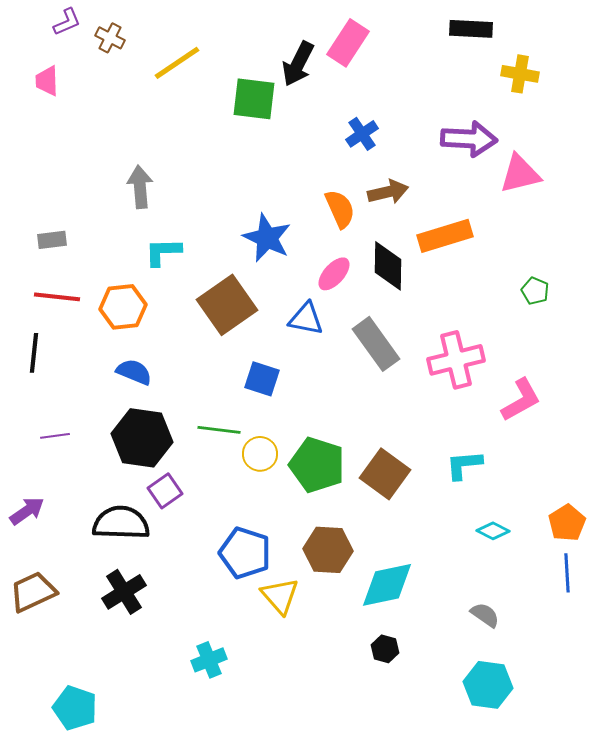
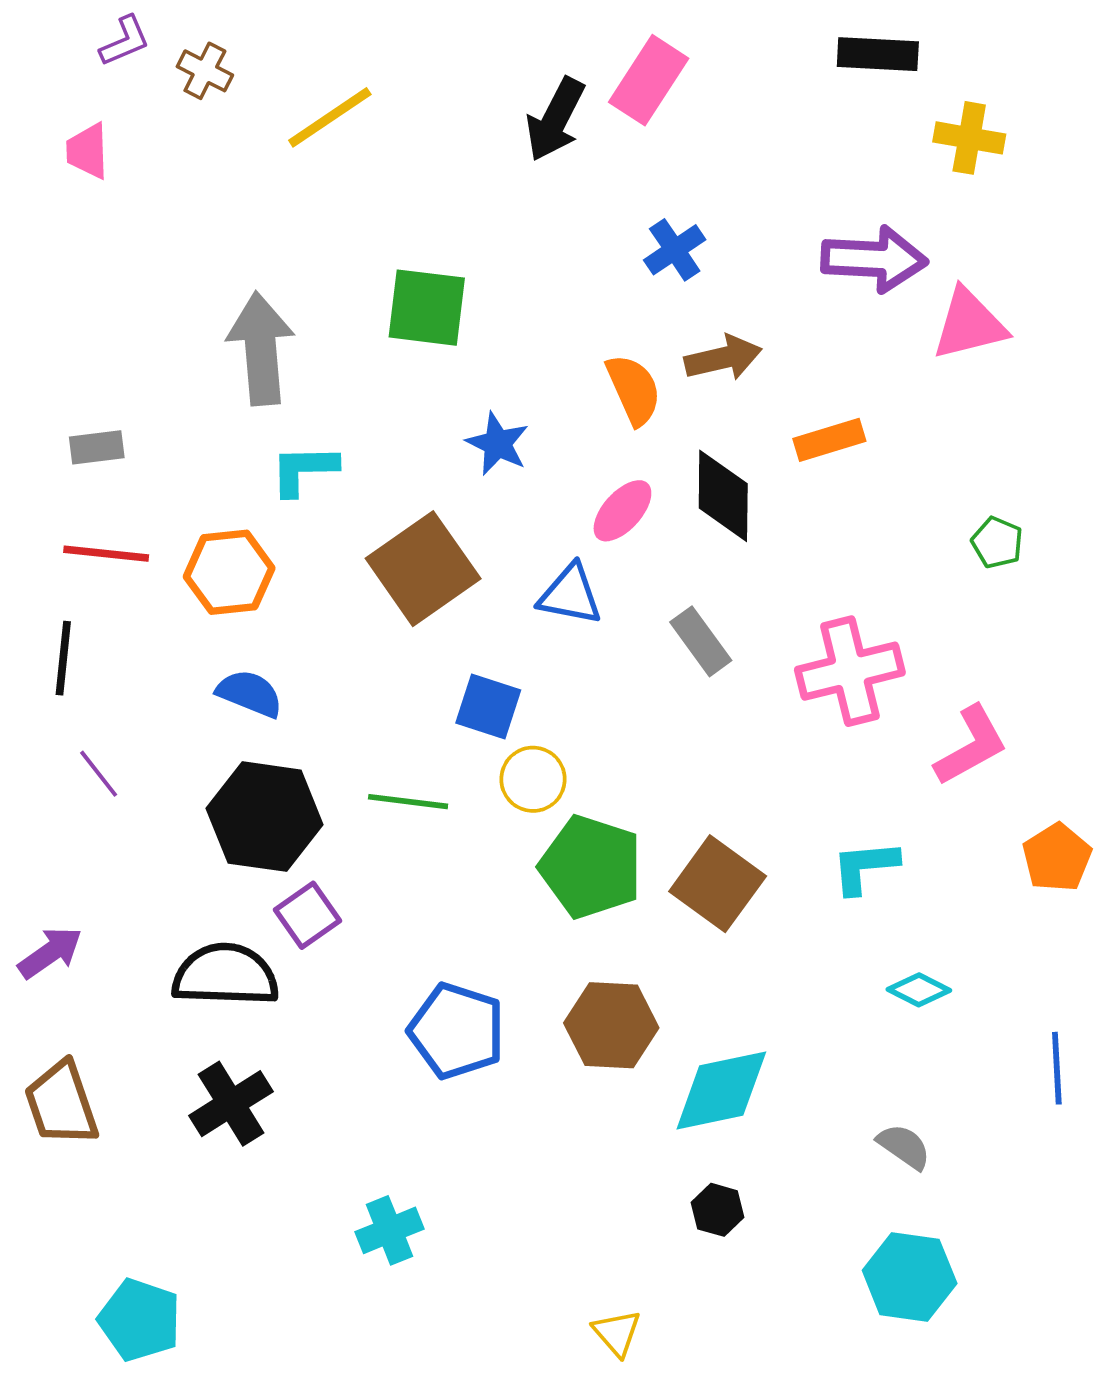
green square: (254, 99) -> (427, 308), moved
gray arrow: (140, 187) -> (261, 349), size x1.4
orange rectangle: (445, 236) -> (829, 440), size x0.7
blue star: (267, 238) -> (498, 444), size x0.7
gray rectangle: (376, 344) -> (701, 641), size x0.7
purple line: (55, 436) -> (99, 774), moved, turned 60
yellow circle: (260, 454) -> (533, 779), moved
orange pentagon: (567, 523) -> (1057, 858), moved
brown trapezoid: (33, 592) -> (61, 1104), turned -84
yellow triangle: (280, 596) -> (617, 1333), moved, size x0.7

